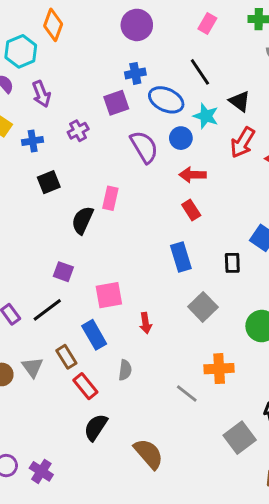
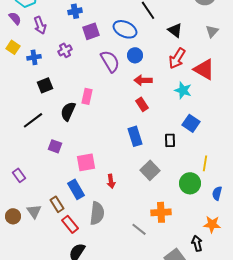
blue cross: (135, 73) -> (75, 11), moved
cyan star: (206, 116) -> (183, 90), moved
black line: (47, 310) -> (33, 120), moved
gray semicircle: (125, 370) -> (97, 213), size x1.6

